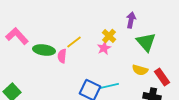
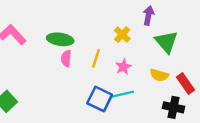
yellow line: (74, 42) -> (96, 58), moved, turned -35
pink star: (104, 48) -> (123, 67), moved
green ellipse: (44, 50) -> (60, 39), moved

